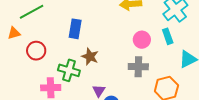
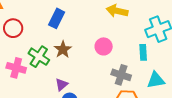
pink circle: (142, 40) -> (104, 46), moved
gray cross: (138, 67) -> (121, 75), moved

